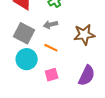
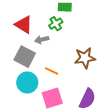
gray arrow: (51, 25) -> (42, 40), moved
pink square: (52, 75) -> (52, 98), size x1.5

